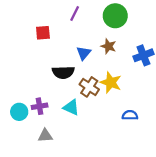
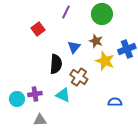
red square: (43, 33) -> (38, 29), turned -32
black semicircle: (63, 72) -> (56, 64), turned -84
yellow star: (111, 82) -> (105, 61), moved

